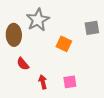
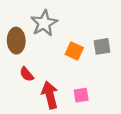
gray square: (92, 28) -> (102, 46), moved
red arrow: (43, 82) -> (50, 95), size x1.6

